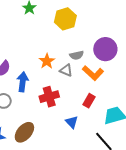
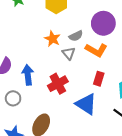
orange star: (47, 61) -> (52, 39), moved
gray triangle: (66, 70) -> (69, 53), turned 40
blue triangle: (72, 122) -> (86, 104), size x1.6

